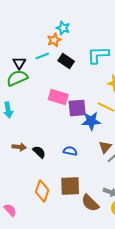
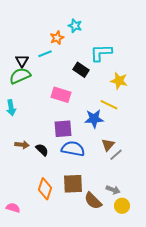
cyan star: (63, 28) -> (75, 26), moved
black rectangle: (66, 61) -> (81, 70), moved
purple square: (77, 108) -> (63, 129), moved
blue semicircle: (70, 151) -> (73, 149), size x1.6
pink semicircle: (10, 210) -> (13, 208), turned -32

